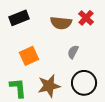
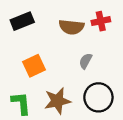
red cross: (86, 18) -> (101, 21), turned 35

